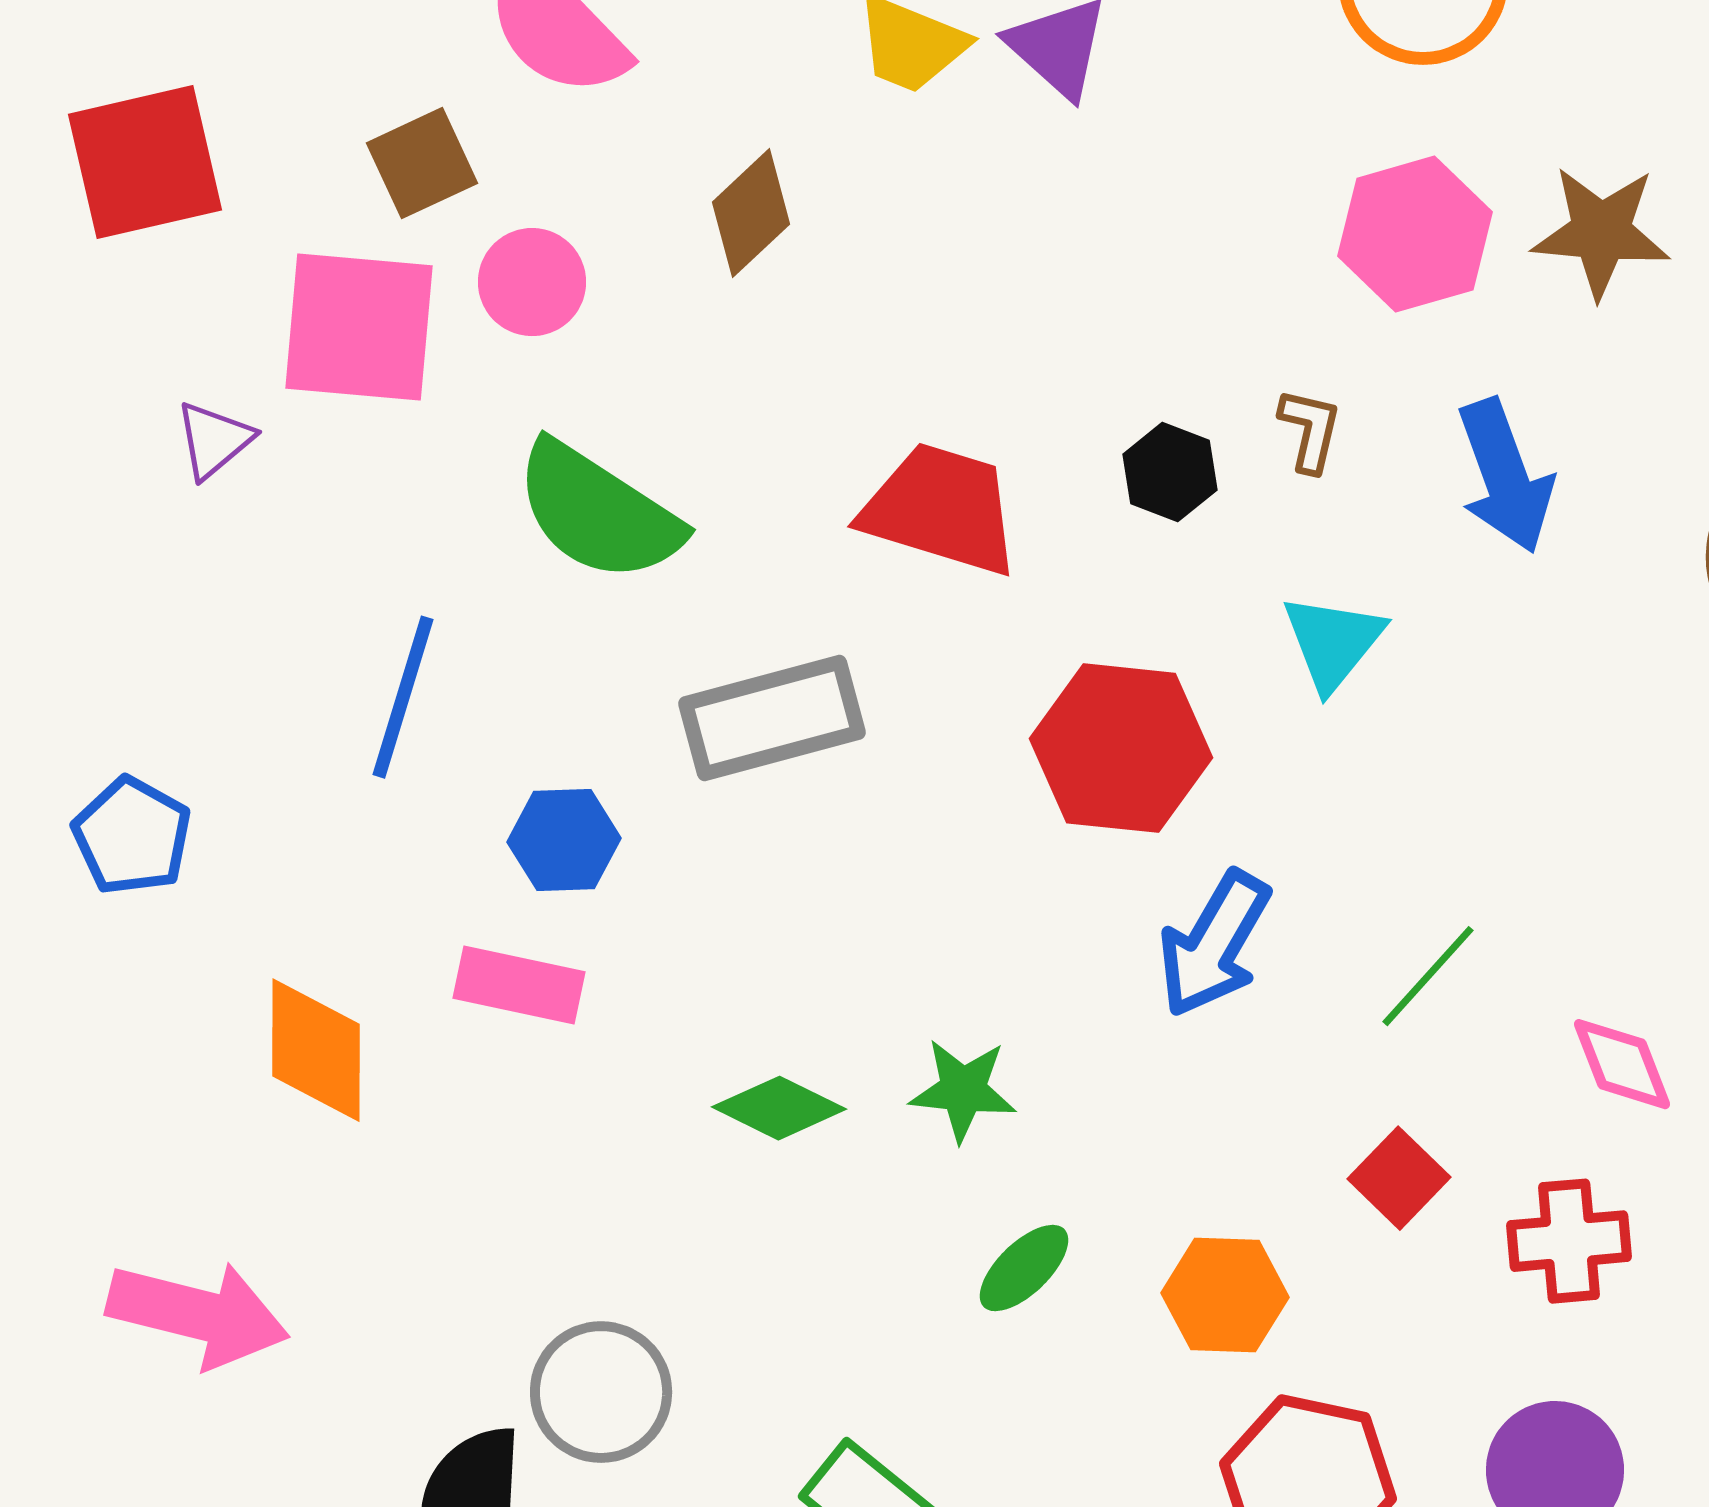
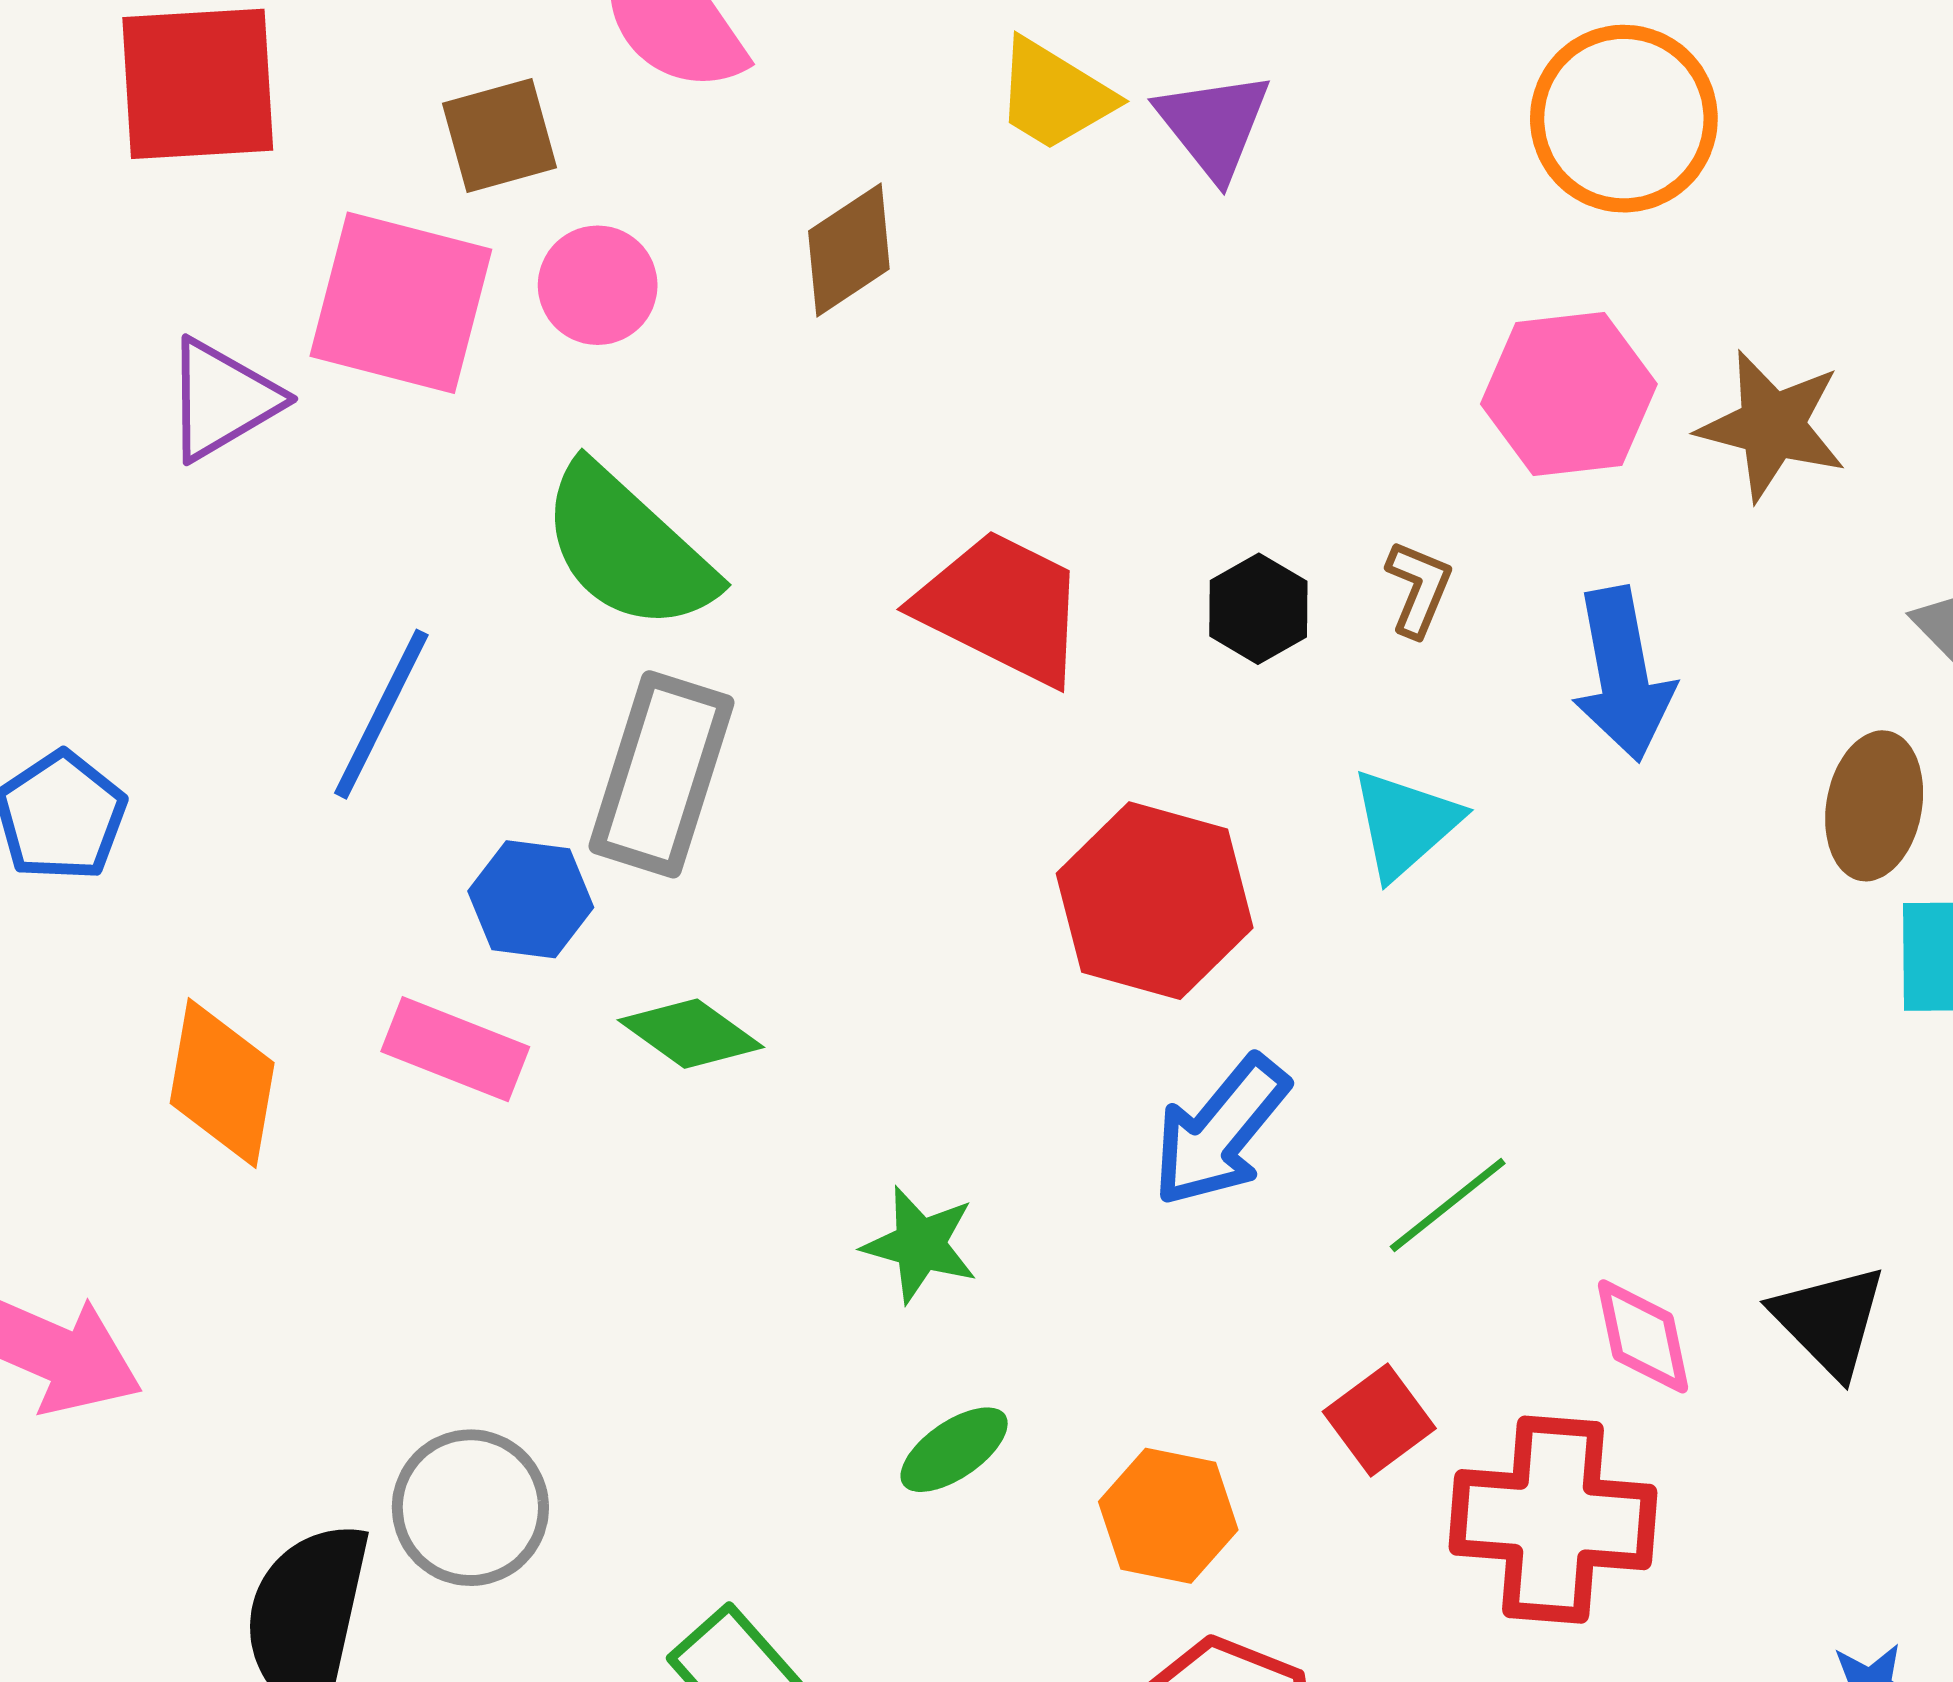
purple triangle: (214, 440) -> (222, 399), size x1.4
gray rectangle: (772, 718) -> (661, 774), moved, turned -67
green diamond: (779, 1108) -> (691, 1034), moved
red cross: (1569, 1241) -> (1553, 1520), size x1.5

